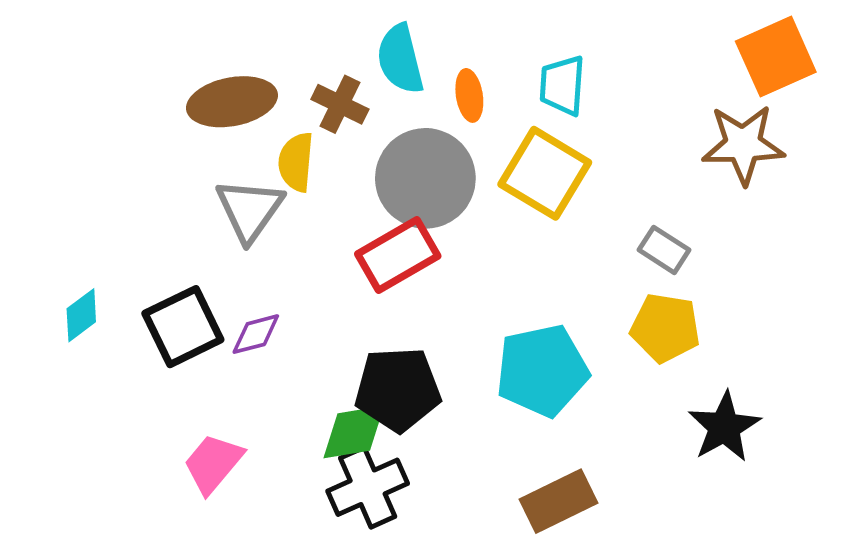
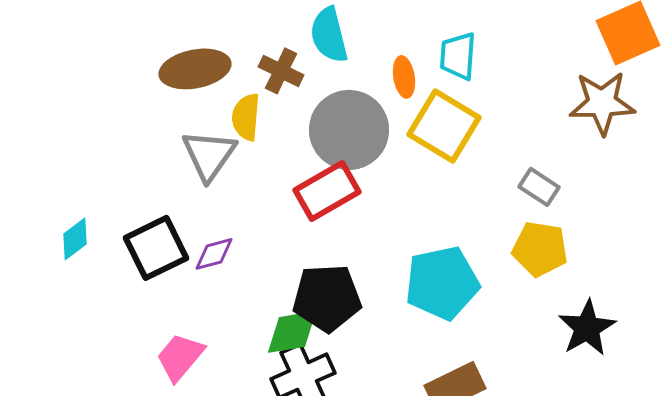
orange ellipse: (469, 95) -> (404, 77), moved

